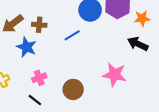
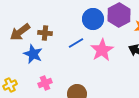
pink star: (114, 75) -> (102, 50), moved, turned 30

